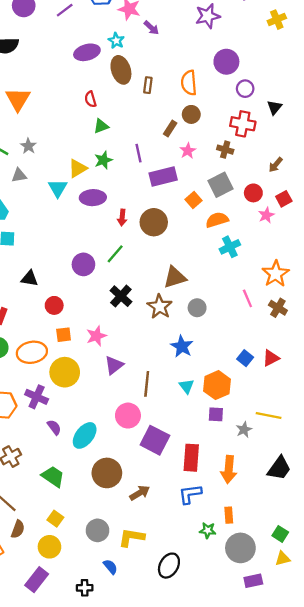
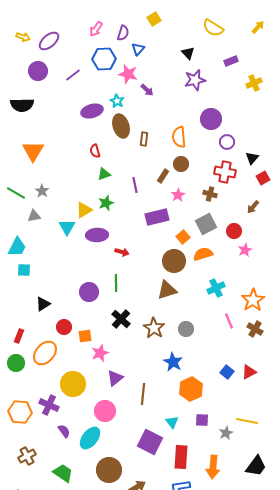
purple line: (139, 153) -> (135, 185), moved
red square: (284, 199) -> (263, 178), moved
red arrow: (122, 218) -> (122, 252), turned -80
brown circle: (154, 222) -> (174, 261), moved
cyan cross: (230, 247) -> (216, 288), moved
green line: (115, 254) -> (116, 283), turned -42
brown triangle: (175, 277) -> (167, 290), moved
black triangle: (30, 278) -> (43, 304), turned -42
orange square: (64, 335) -> (85, 336), moved
orange ellipse: (32, 352) -> (45, 353), moved, turned -40
orange hexagon: (217, 385) -> (191, 389), moved
cyan triangle: (187, 386) -> (172, 422), moved
pink circle: (128, 416) -> (105, 411), moved

